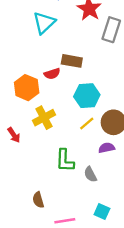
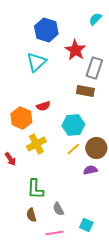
brown rectangle: (72, 61) -> (85, 91), moved
green L-shape: (65, 161) -> (35, 189), moved
gray semicircle: (90, 174) -> (58, 209), moved

